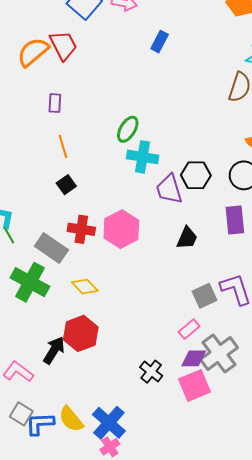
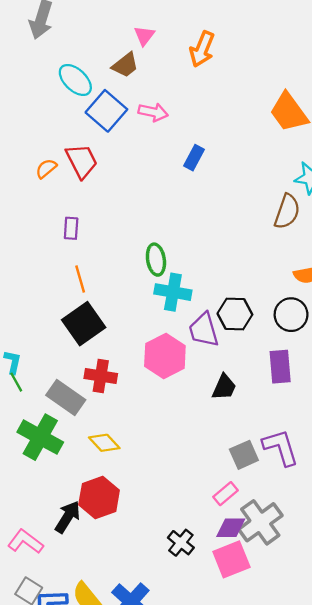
orange semicircle: (33, 52) -> (46, 168), size x0.6
green ellipse: (128, 129) -> (156, 260), turned -40
black square: (66, 185) -> (84, 324), size x1.8
pink hexagon: (121, 229) -> (165, 356), moved

